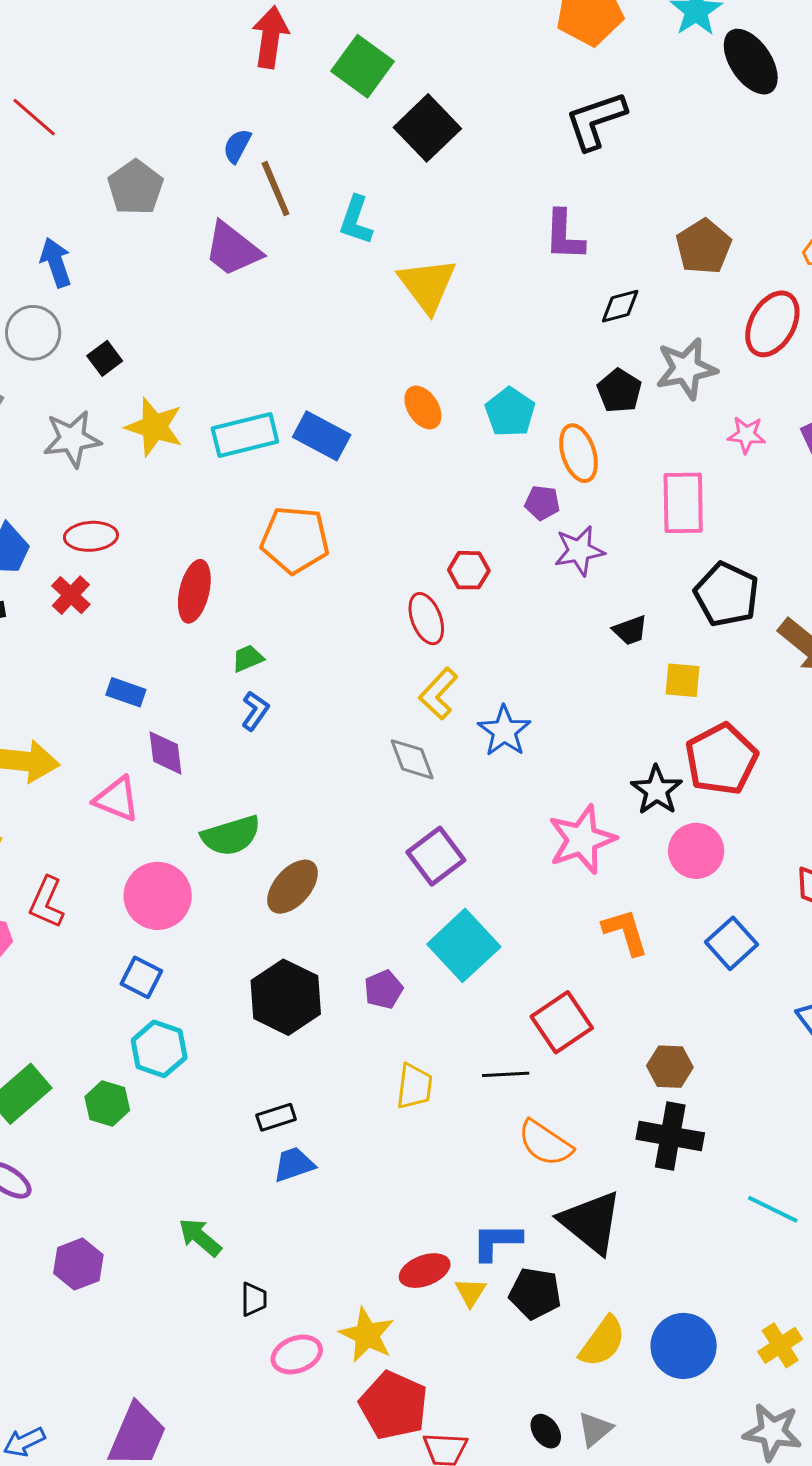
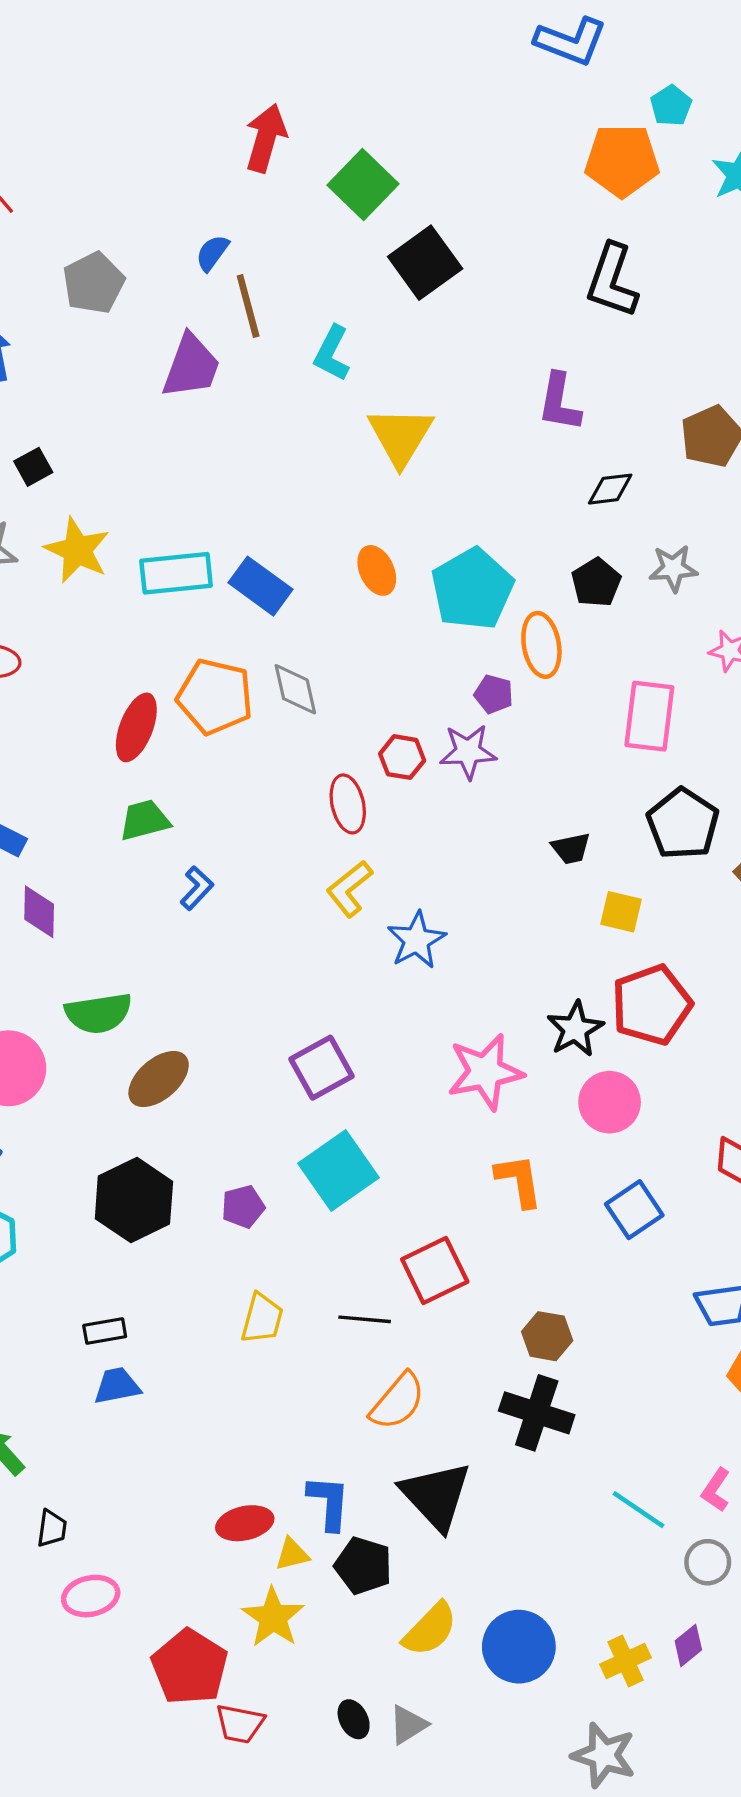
black L-shape: (596, 121) -> (612, 281), turned -60
purple trapezoid: (233, 249) -> (191, 366), turned -116
gray star: (686, 369) -> (673, 568), size x0.7
cyan pentagon: (510, 412) -> (472, 589), size x1.5
purple star: (579, 551) -> (468, 752), moved
red ellipse: (194, 591) -> (136, 727), moved
green trapezoid: (248, 658) -> (145, 820), size x1.4
blue L-shape: (255, 711) -> (197, 888), moved
gray diamond: (412, 759) -> (295, 689), moved
orange semicircle: (545, 1143) -> (398, 1401), turned -92
blue L-shape: (497, 1242) -> (329, 1503), turned 86
yellow triangle: (471, 1292) -> (292, 1554), turned 36
yellow star: (367, 1335) -> (273, 1617), moved

